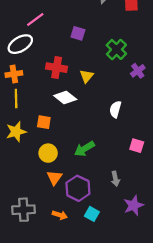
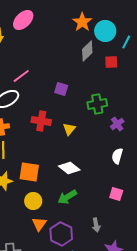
green cross: (116, 49) -> (97, 104), turned 36
white diamond: (65, 98) -> (69, 168), moved
white semicircle: (115, 109) -> (117, 156), moved
orange square: (44, 122) -> (29, 172), size x1.5

